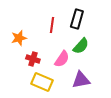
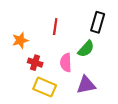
black rectangle: (77, 19) -> (98, 22), moved
pink semicircle: (62, 59) -> (66, 63), turned 144

